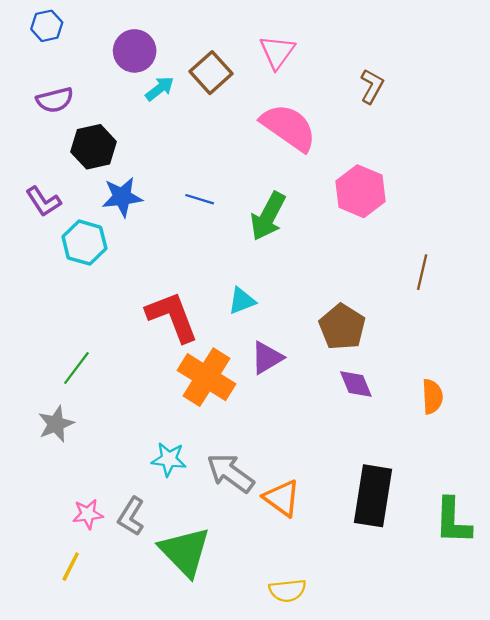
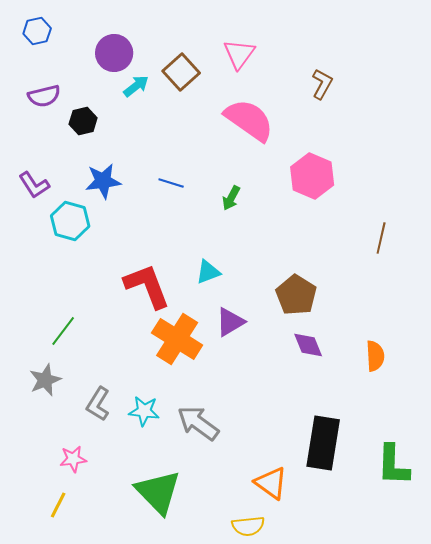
black hexagon: (94, 147) -> (83, 121), moved, size x0.7
green arrow: (268, 216) -> (231, 198), size x0.6
brown line: (422, 272) -> (381, 238), moved
orange triangle: (282, 498) -> (271, 483), moved
gray L-shape: (131, 516) -> (98, 404), moved

